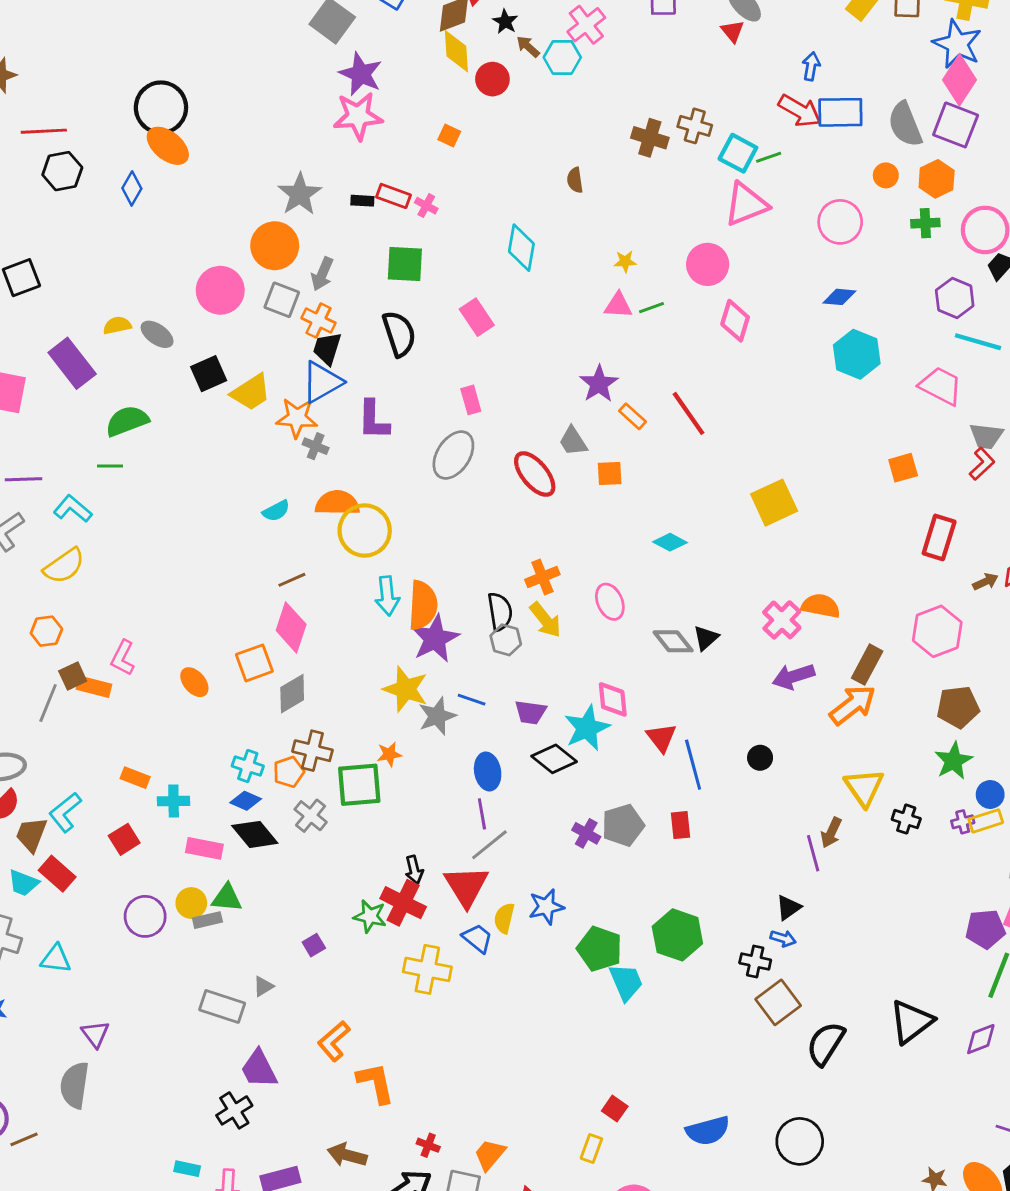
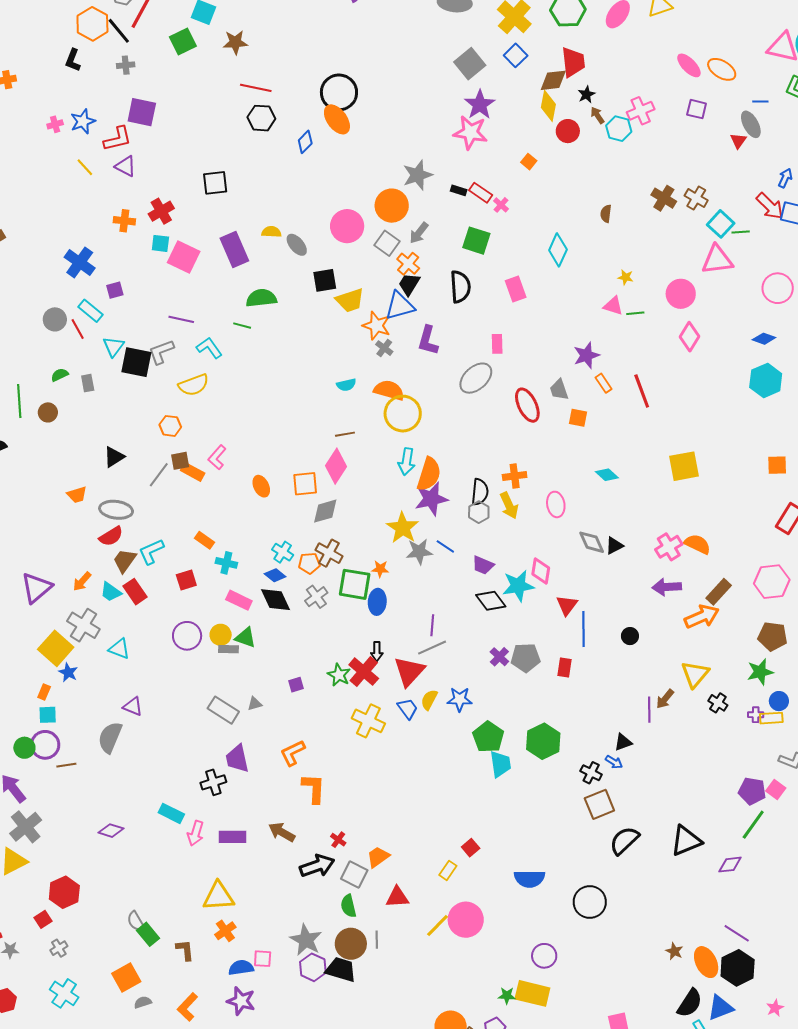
blue ellipse: (488, 771) -> (377, 602), moved
purple triangle: (95, 1034) -> (133, 706), turned -45
cyan rectangle: (187, 1169) -> (171, 813), size x1.4

